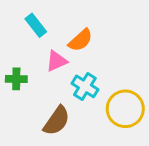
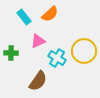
orange semicircle: (80, 40) -> (50, 14), moved
yellow circle: (125, 109) -> (84, 51), moved

